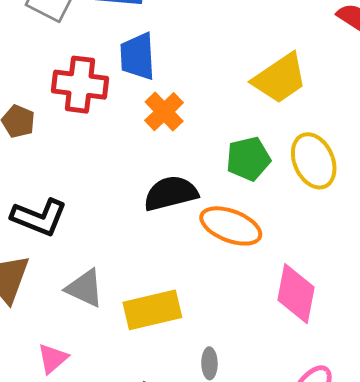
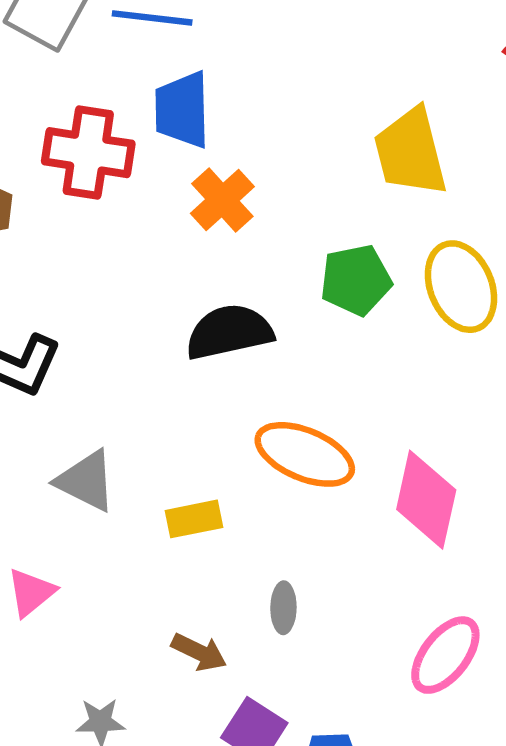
yellow trapezoid: (280, 78) -> (410, 152), turned 108
orange ellipse: (231, 226) -> (305, 454), moved
yellow rectangle: (152, 310) -> (194, 519), size x0.6

